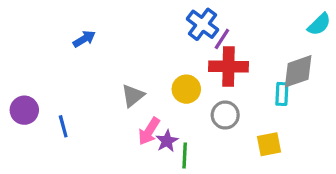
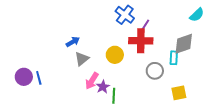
blue arrow: (84, 39) -> (73, 42), moved
purple line: (222, 39) -> (145, 26), moved
purple circle: (24, 110) -> (24, 77), moved
gray circle: (225, 115) -> (155, 71), moved
yellow square: (269, 144) -> (179, 93), moved

